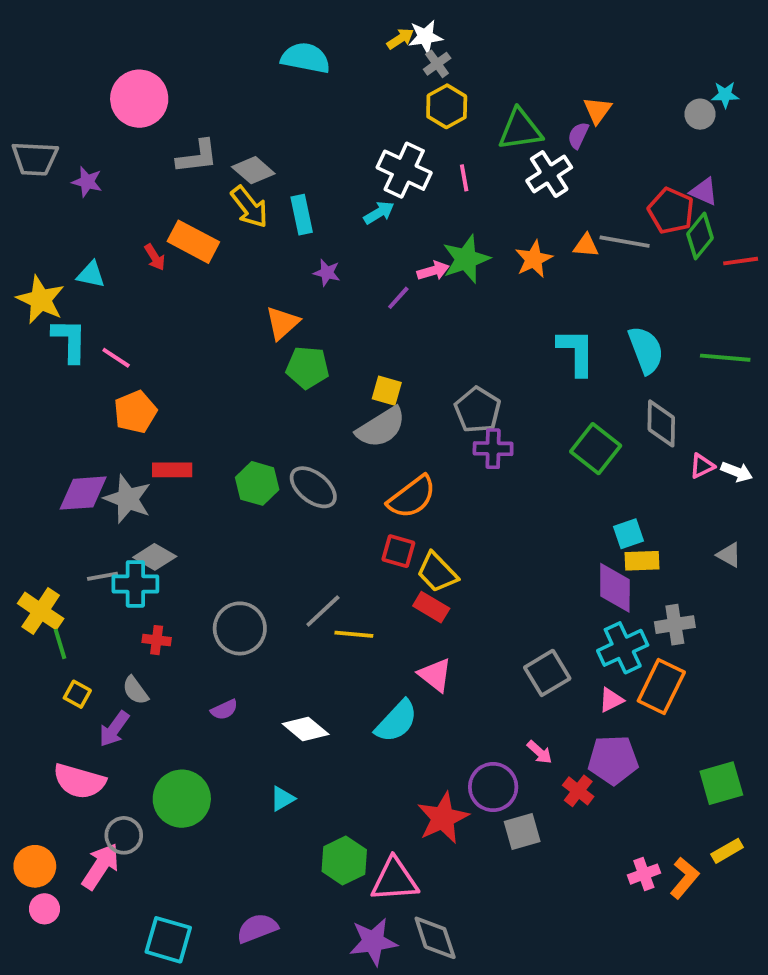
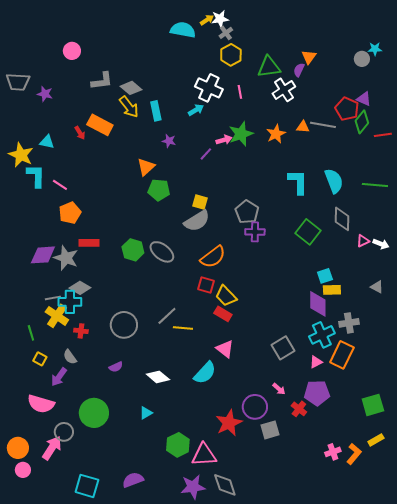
cyan semicircle: (306, 58) -> (183, 30), moved
pink circle: (139, 99) -> (72, 51), size x0.6
yellow cross: (41, 611) -> (57, 316), moved

